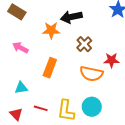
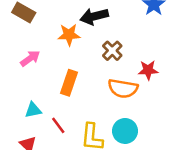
pink arrow: (20, 48) -> (30, 58), turned 119
red line: (41, 108) -> (58, 125), moved, turned 40

